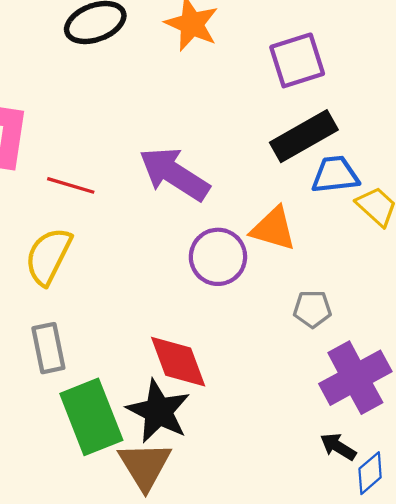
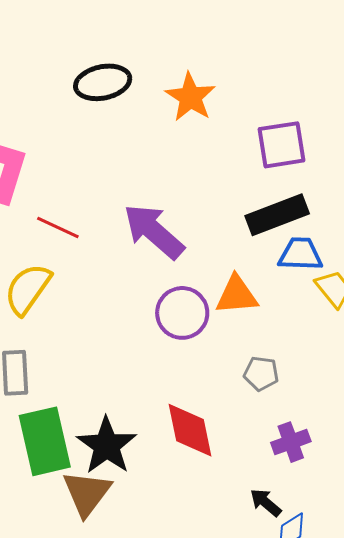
orange triangle: (273, 229) -> (237, 295), turned -30
red diamond: (178, 362) -> (190, 430), moved
purple cross: (355, 378) -> (291, 442), size x0.6

